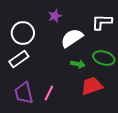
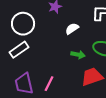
white semicircle: (72, 38) -> (72, 29), size x0.6

